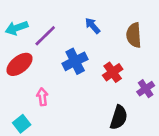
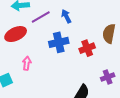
blue arrow: (93, 26) -> (66, 16), moved
red cross: (113, 72) -> (87, 48), moved

